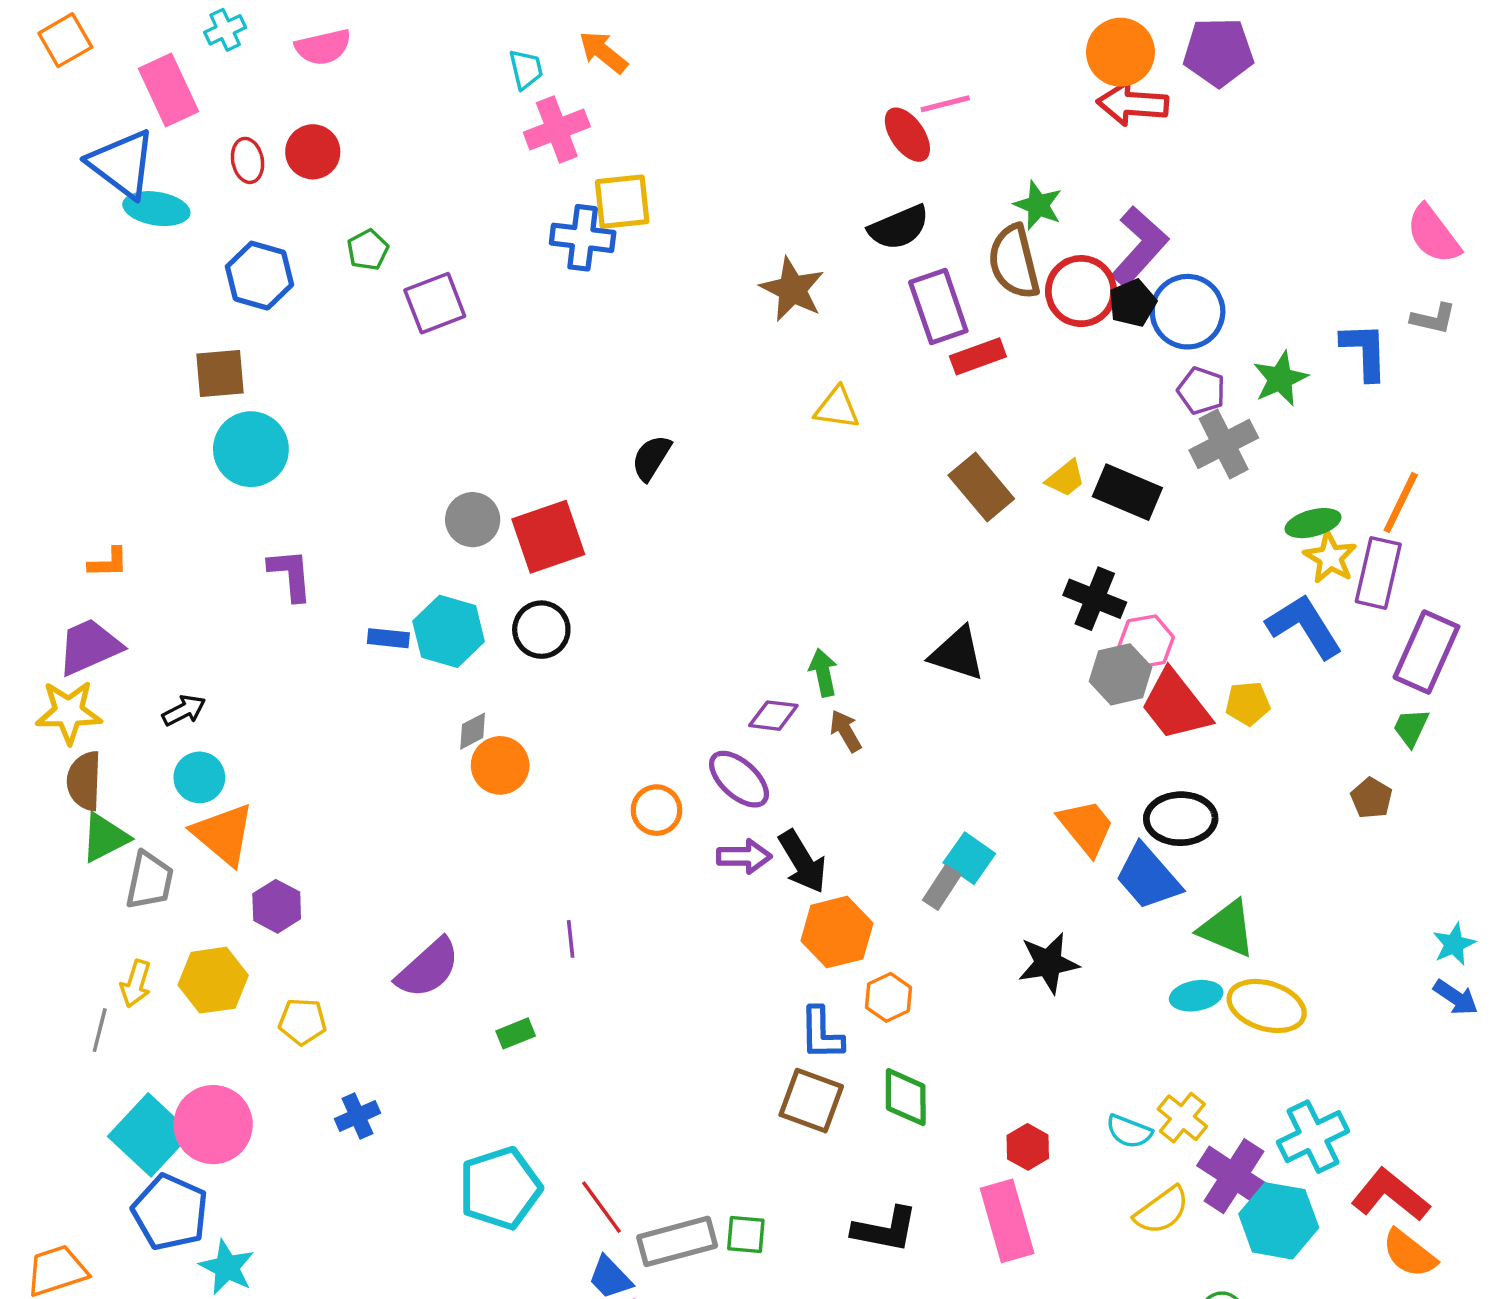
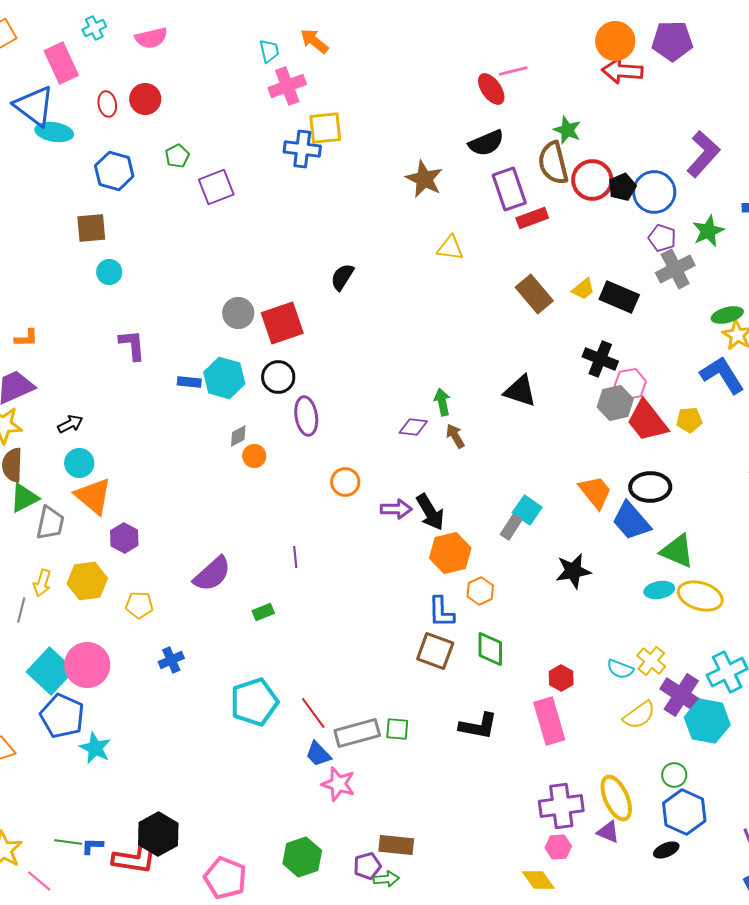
purple L-shape: (1139, 246) -> (703, 154), moved
cyan circle: (251, 449) -> (109, 272), size x0.6
orange circle: (500, 765) -> (254, 456), size x0.7
purple ellipse: (739, 779) -> (306, 416), moved, turned 39

